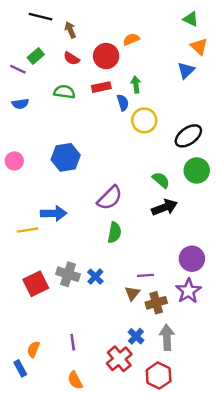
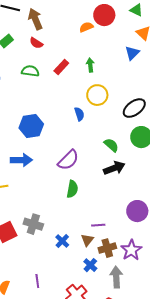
brown arrow: (70, 30) -> (35, 19), size x1.5
red circle: (106, 56) -> (104, 15), moved
red rectangle: (101, 87) -> (61, 67), turned -35
blue semicircle: (123, 103) -> (79, 114), moved
blue arrow: (54, 213) -> (21, 160), moved
blue cross: (95, 277) -> (62, 241), moved
purple star: (188, 291) -> (131, 250), moved
blue cross: (136, 336) -> (90, 265), moved

